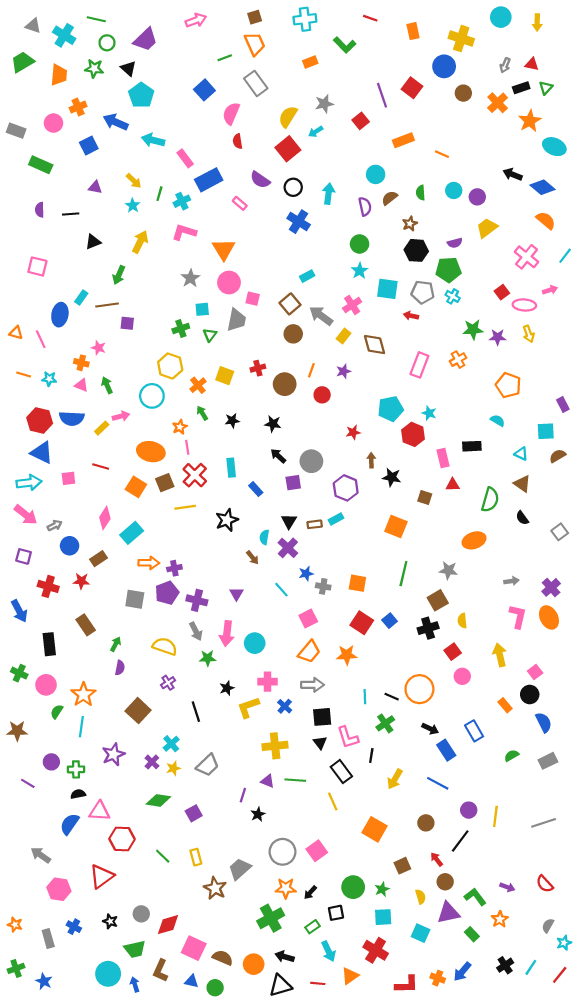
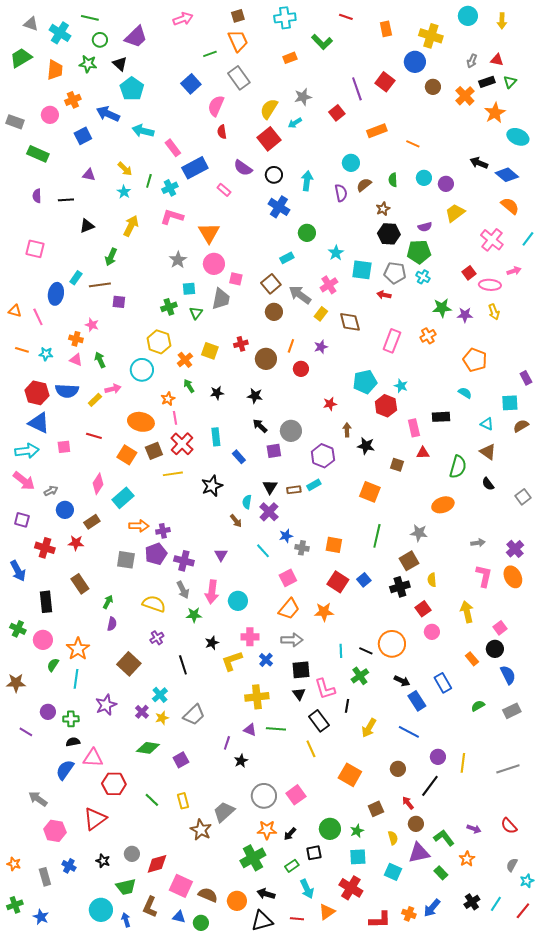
green circle: (360, 244) -> (307, 233), moved

